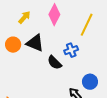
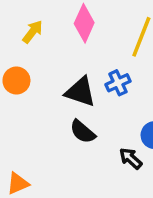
black triangle: (35, 43) -> (80, 92), moved
black semicircle: (55, 63) -> (83, 132), moved

